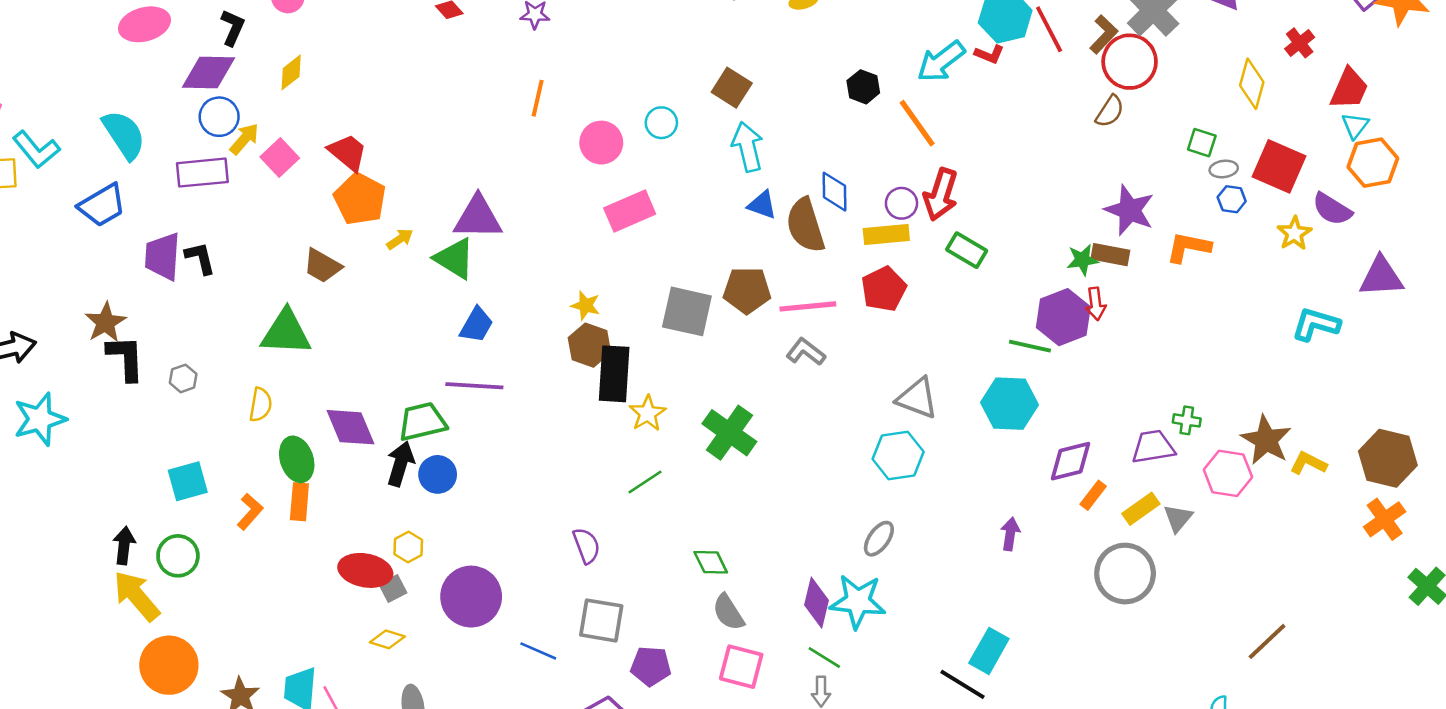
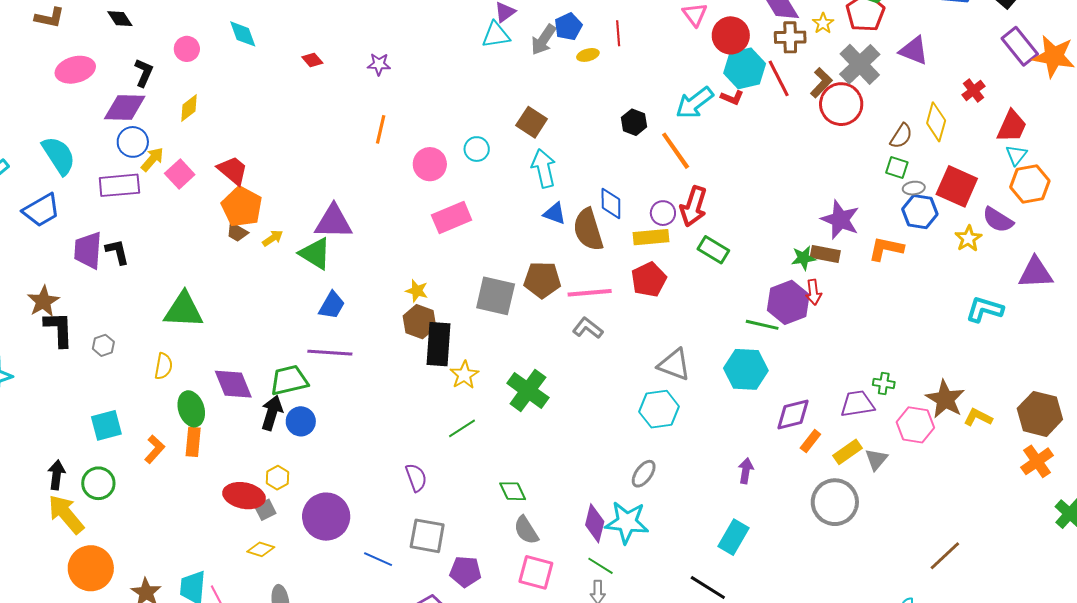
brown semicircle: (1110, 111) -> (901, 136), moved
blue hexagon: (1232, 199) -> (920, 212), size x1.6
brown trapezoid: (322, 266) -> (237, 232), moved, size x0.7
cyan rectangle: (989, 651) -> (733, 537), moved

